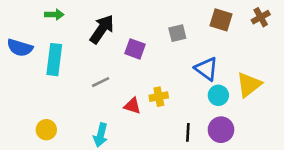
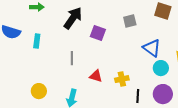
cyan rectangle: (54, 60) -> (37, 41), size x0.6
gray line: (101, 82) -> (72, 58), turned -64
yellow cross: (159, 97) -> (122, 79), moved
yellow circle: (46, 130) -> (39, 91), moved

